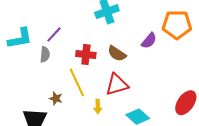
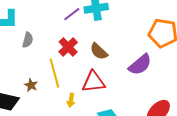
purple line: (54, 34) -> (72, 14), moved
purple semicircle: (149, 41) -> (140, 65), moved, size x1.4
red cross: (86, 55) -> (68, 47), turned 30

